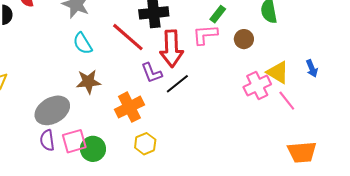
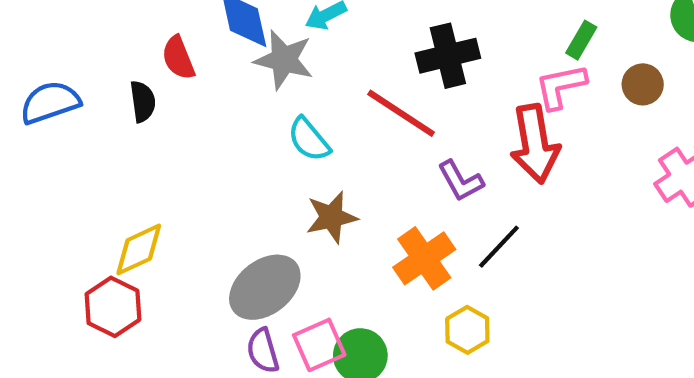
red arrow: (172, 49) -> (535, 144), moved
black line: (177, 84) -> (499, 247), moved

